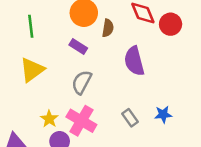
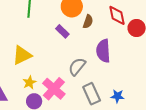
yellow triangle: (32, 70) -> (22, 55), moved
gray semicircle: (82, 82) -> (77, 67), moved
gray rectangle: (130, 118) -> (92, 94), size x1.5

